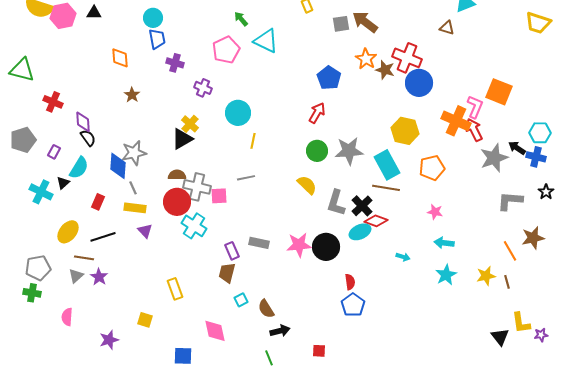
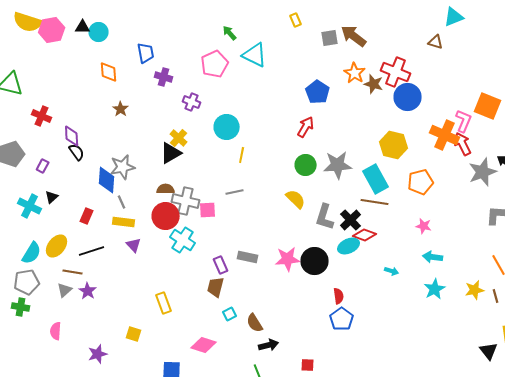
cyan circle: (153, 18) -> (99, 32), moved
cyan semicircle: (79, 168) -> (32, 253), moved
pink diamond: (215, 331) -> (204, 345), turned -60

